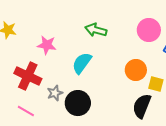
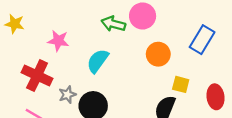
pink circle: (149, 30) -> (143, 16), moved
orange circle: (136, 70) -> (158, 54), moved

